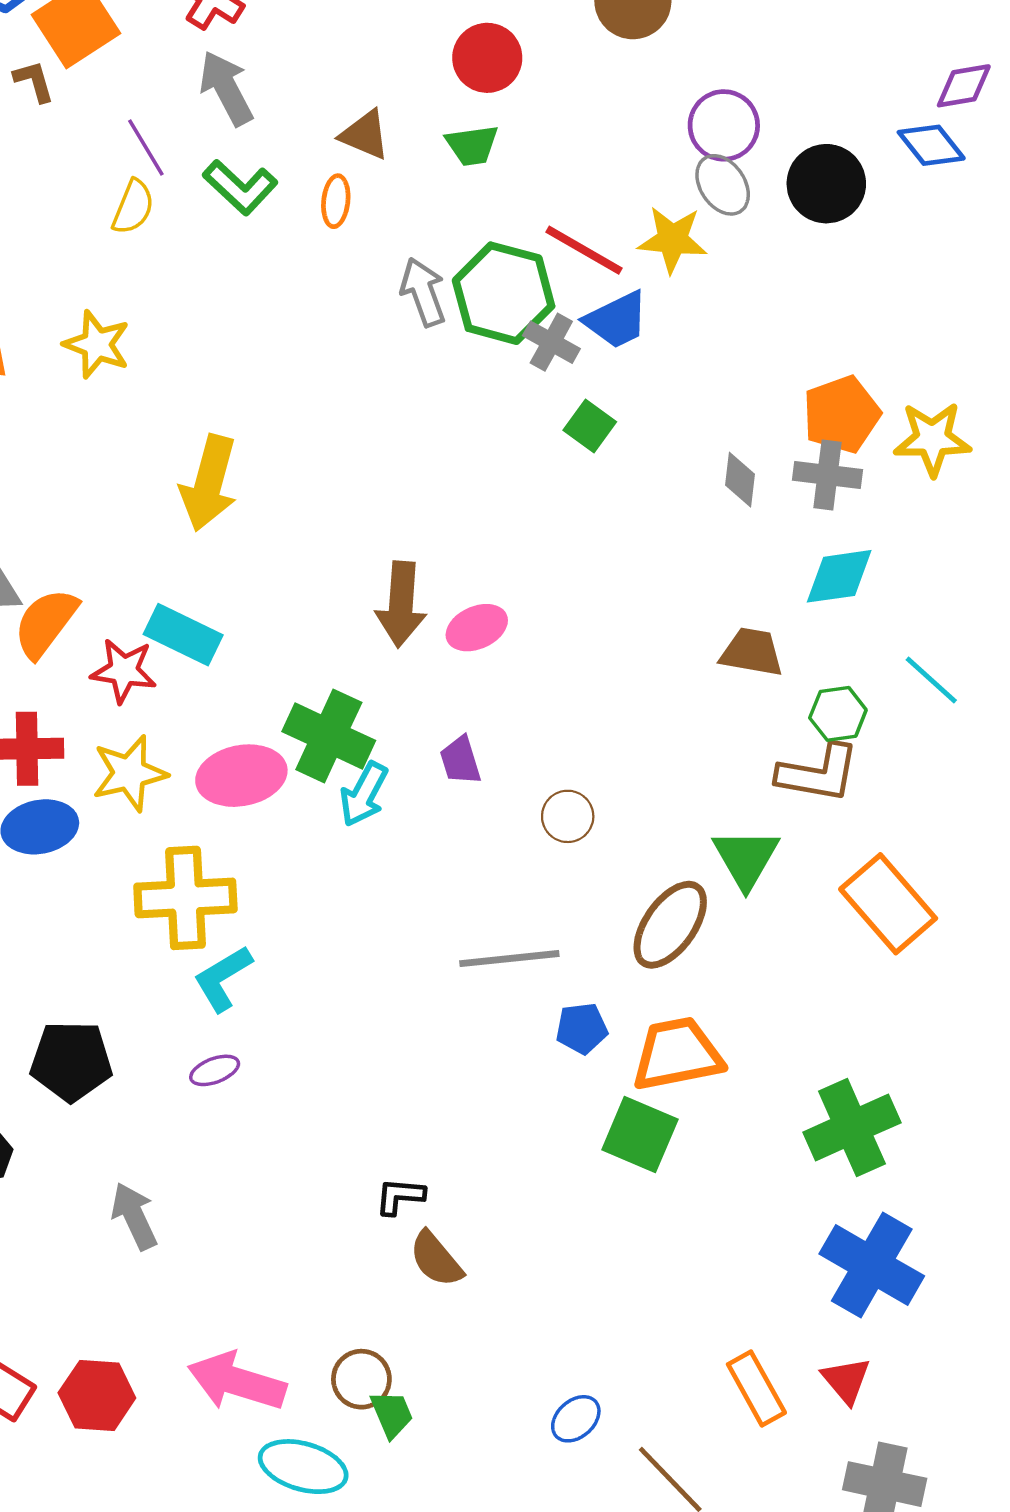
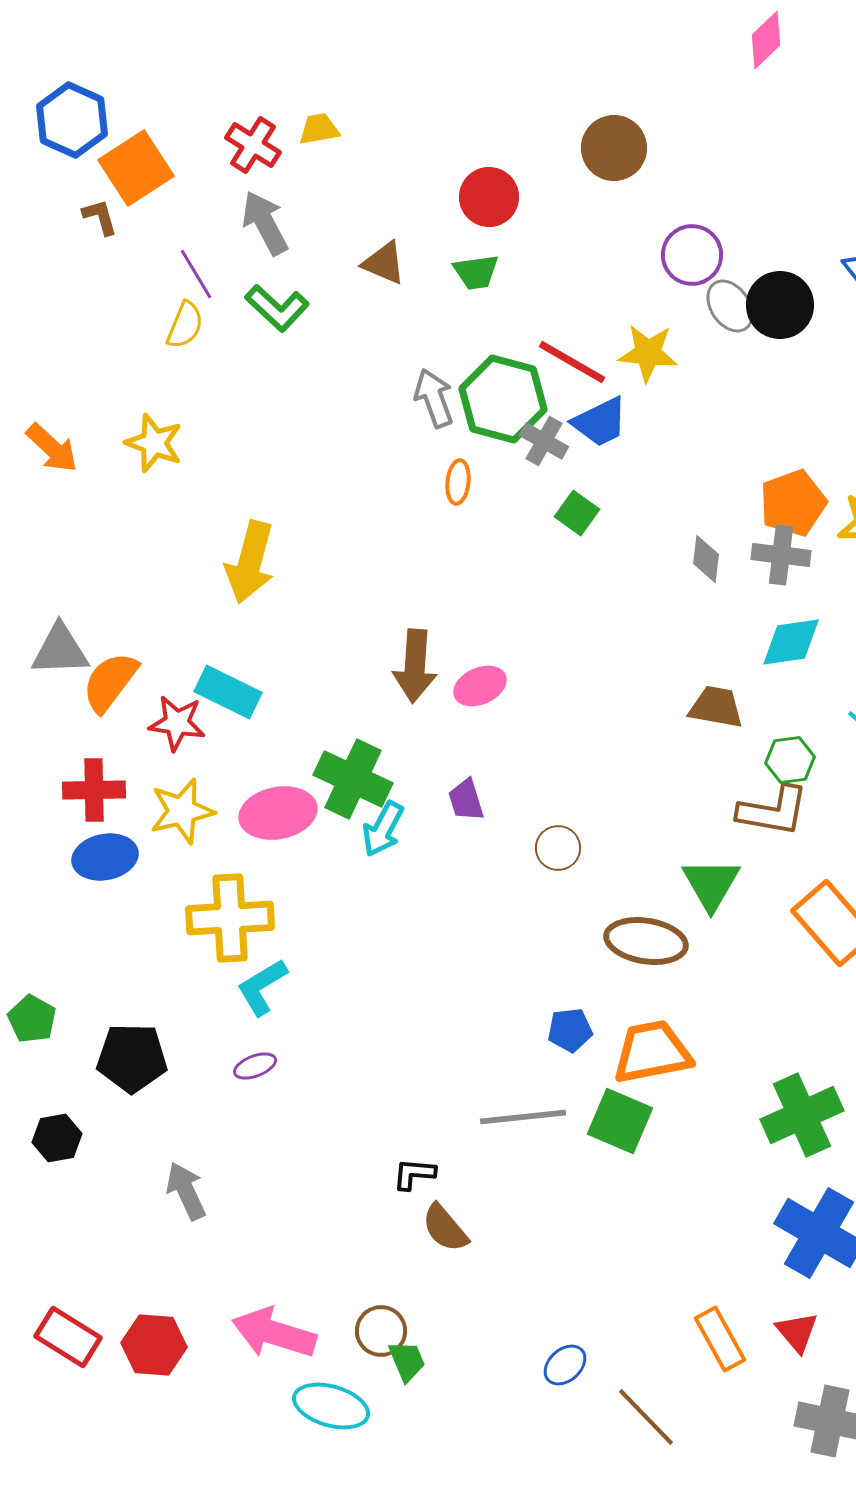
gray ellipse: (723, 185) -> (730, 306), moved
orange ellipse: (336, 201) -> (458, 482), moved
brown ellipse: (670, 925) -> (646, 941), turned 64
gray line: (509, 959) -> (523, 1117), moved

